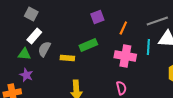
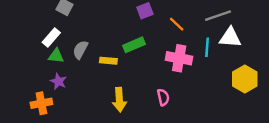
orange line: (123, 28) -> (177, 24), turned -72
white rectangle: (34, 36) -> (51, 38), moved
pink semicircle: (121, 88) -> (163, 97), moved

